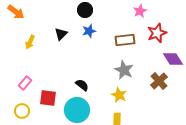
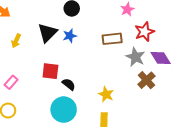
blue star: (89, 31) -> (70, 36), moved
black triangle: (61, 34) -> (47, 33), size x1.5
gray star: (124, 70) -> (135, 57), moved
red square: (48, 98) -> (50, 71), moved

